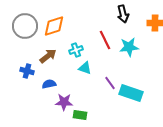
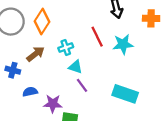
orange diamond: (54, 26) -> (42, 22), turned -40
purple line: (110, 83) -> (82, 85), moved
blue semicircle: (49, 84) -> (30, 92), moved

